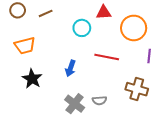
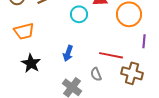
red line: (107, 57) -> (111, 55), moved
gray semicircle: (99, 100) -> (96, 74), moved, turned 72

